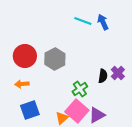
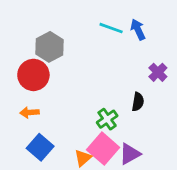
gray hexagon: (55, 59) -> (50, 47), moved
purple cross: (118, 73) -> (158, 72), moved
blue square: (30, 110) -> (40, 147), turned -30

